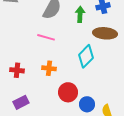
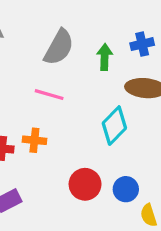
orange cross: (49, 68) -> (34, 140), moved
blue circle: (87, 104) -> (126, 189), moved

